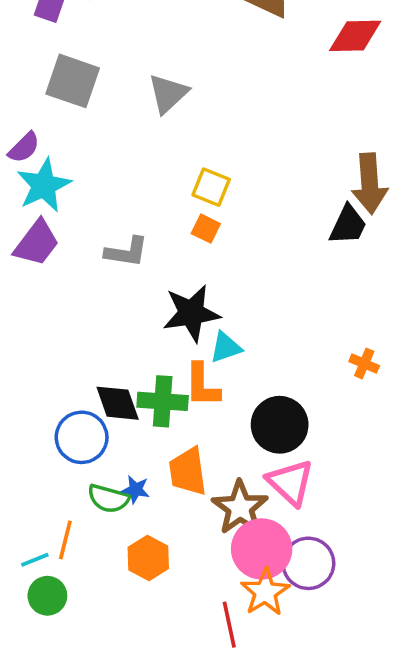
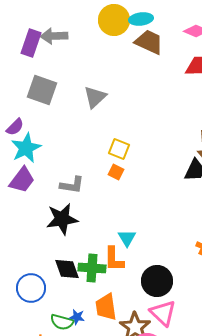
black star: (191, 313) -> (62, 219), moved
cyan triangle: (226, 347) -> (127, 238), turned -42
blue circle: (82, 437) -> (31, 288), moved

